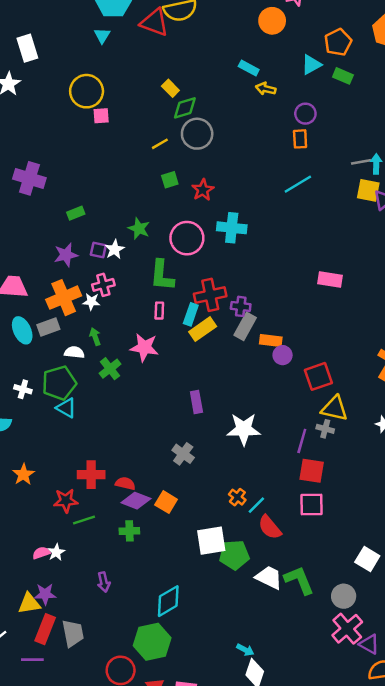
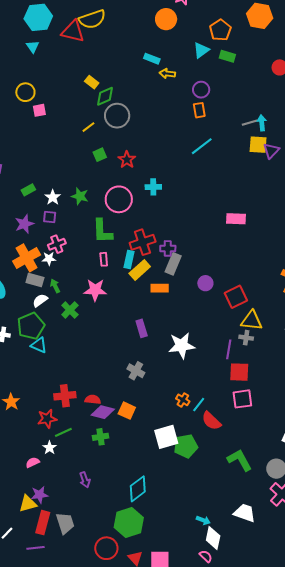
yellow circle: (87, 91) -> (25, 92), size x0.7
cyan cross: (232, 228) -> (153, 187), size x0.7
white star: (115, 249) -> (53, 197), moved
gray rectangle: (48, 327) -> (35, 280), moved, turned 42
orange rectangle: (271, 340) -> (160, 288), moved
white semicircle: (74, 352) -> (40, 300), turned -35
white star: (56, 552) -> (50, 448), moved
white trapezoid: (269, 577) -> (245, 513), moved

